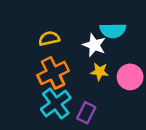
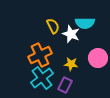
yellow semicircle: (49, 38) -> (53, 26), moved, turned 77
yellow star: (100, 72) -> (71, 64), moved

